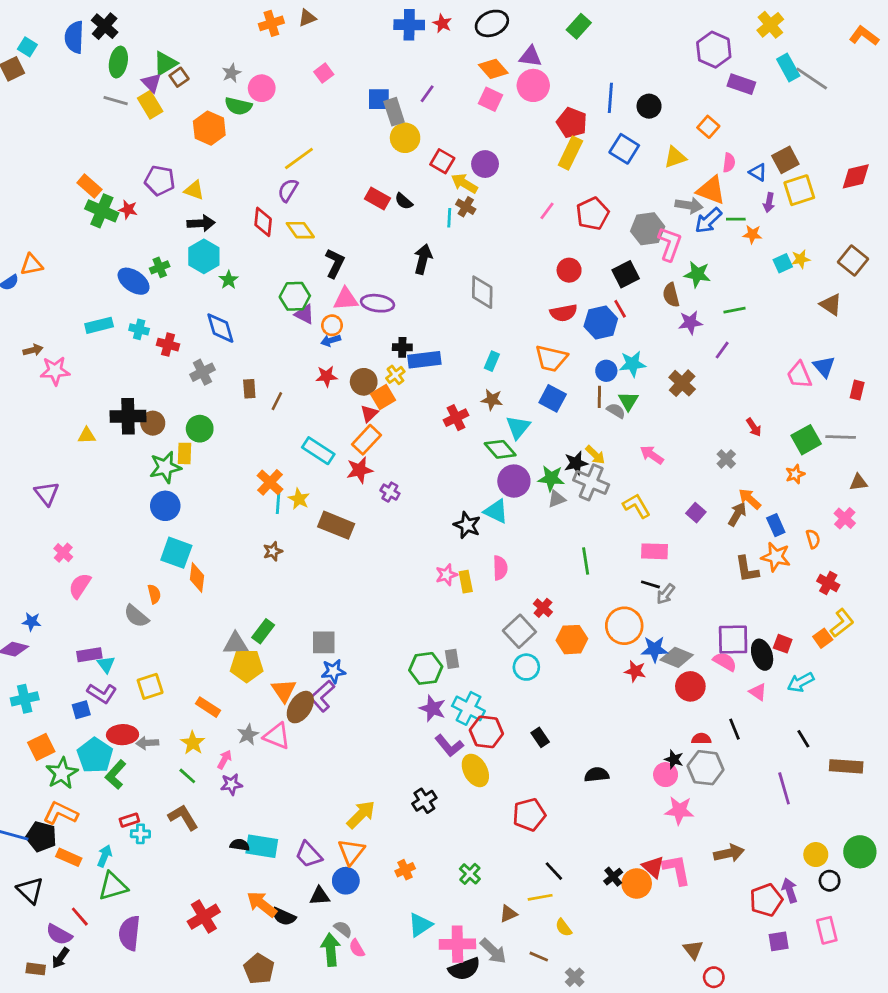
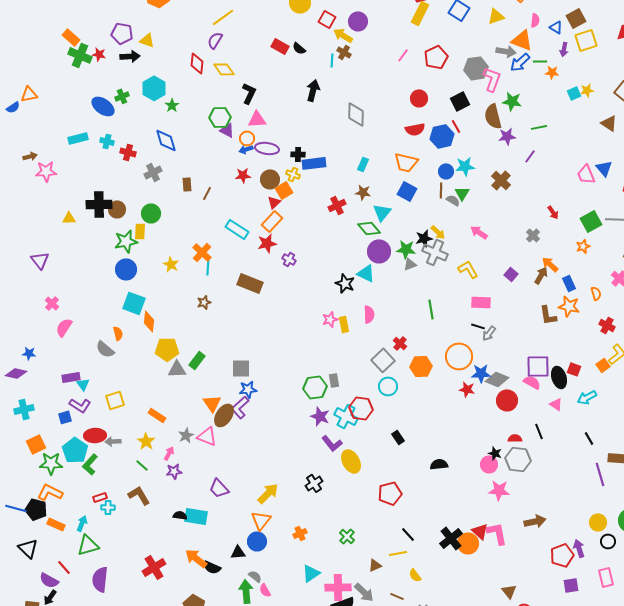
black arrow: (201, 223) -> (130, 56), moved
brown semicircle: (671, 295) -> (493, 116), size x1.4
purple ellipse: (377, 303) -> (267, 148), moved
yellow cross: (395, 375) -> (293, 174), turned -32
yellow star: (299, 499) -> (171, 264), moved
yellow pentagon: (247, 666) -> (167, 349), moved
red hexagon: (486, 732) -> (361, 408), moved
green star: (62, 773) -> (51, 463), turned 30
purple line: (784, 788) -> (600, 474), moved
purple trapezoid: (309, 855) -> (219, 488), moved
black cross: (613, 877) -> (451, 538), size x1.6

